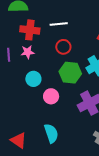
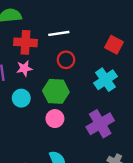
green hexagon: (70, 73) -> (56, 91), moved
cyan circle: (33, 79) -> (21, 98), moved

